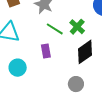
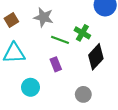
gray circle: (76, 84) -> (83, 94), moved

